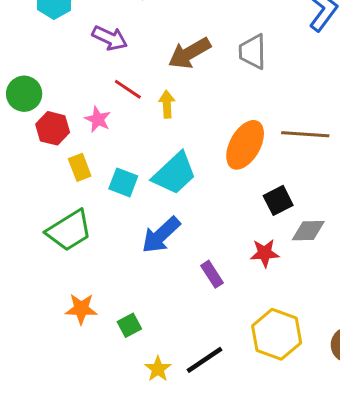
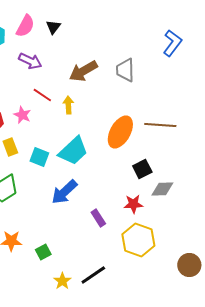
yellow hexagon: (277, 334) -> (138, 240), moved

